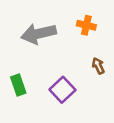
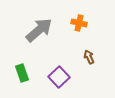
gray arrow: (39, 34) -> (39, 30), turned 152

